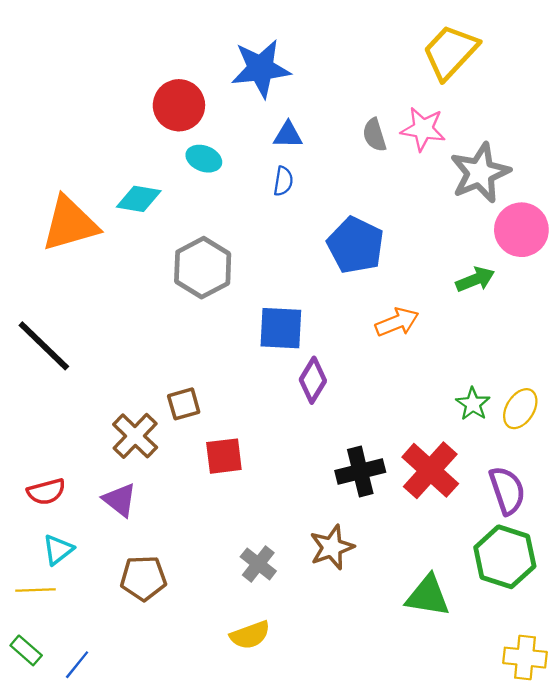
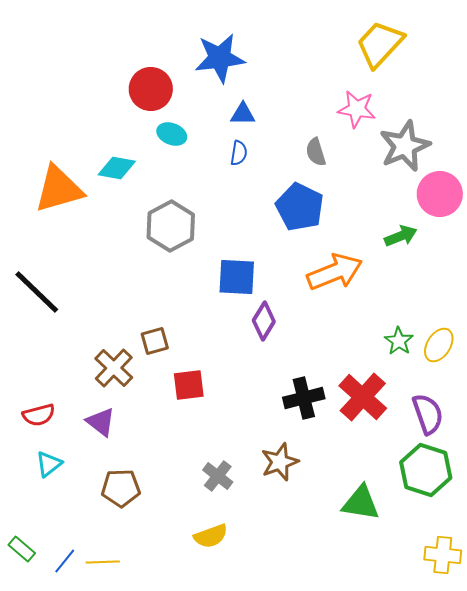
gray semicircle: (374, 135) -> (316, 152), moved
orange arrow: (397, 322) -> (335, 272), size x1.5
yellow line: (36, 590) -> (103, 562), moved

